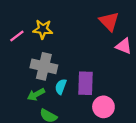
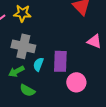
pink triangle: (124, 46) -> (94, 41), moved

